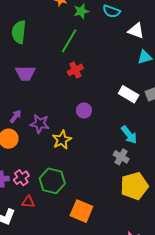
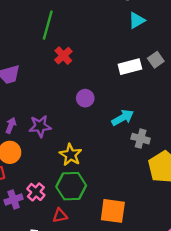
white rectangle: (129, 94) -> (130, 67), turned -30
cyan arrow: (129, 135) -> (123, 118), moved, turned -66
yellow star: (62, 140) -> (71, 155), moved
red triangle: (28, 202) -> (60, 216), moved

